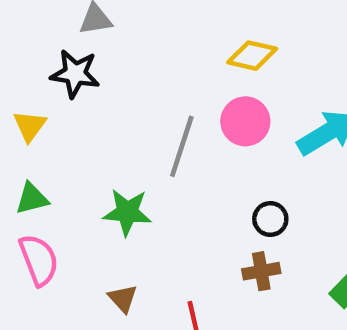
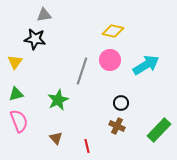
green star: (127, 212) -> (58, 100), turned -30
brown cross: (261, 271) -> (117, 126), turned 35

